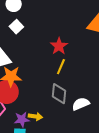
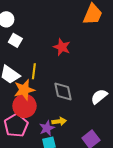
yellow line: (61, 67) -> (34, 71), moved
gray diamond: (59, 94) -> (63, 91), moved

